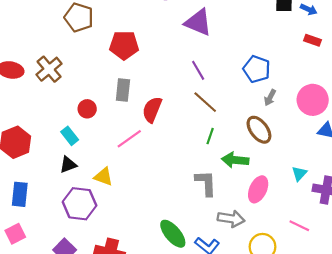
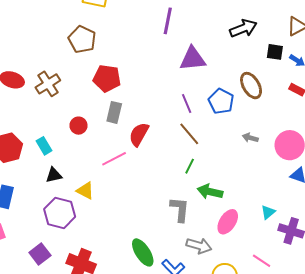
purple triangle: (198, 22) -> (193, 59), turned -36
red pentagon: (124, 45) -> (107, 78), moved
blue pentagon: (257, 69) -> (221, 101), moved
gray arrow: (270, 98) -> (250, 138), turned 70
brown ellipse: (259, 130) -> (251, 86), moved
cyan rectangle: (70, 136) -> (44, 146), moved

